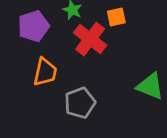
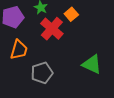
orange square: (116, 17) -> (71, 14), turned -32

